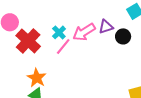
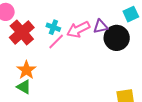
cyan cross: (59, 32) -> (53, 27), turned -32
black circle: (123, 36) -> (117, 38), size x1.6

